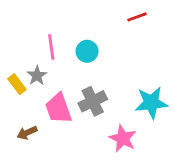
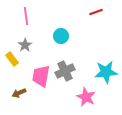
pink line: (51, 47) -> (26, 16), moved
gray star: (37, 76) -> (25, 45), moved
pink trapezoid: (58, 108) -> (41, 76), turned 30

